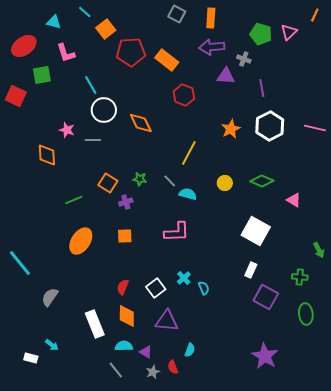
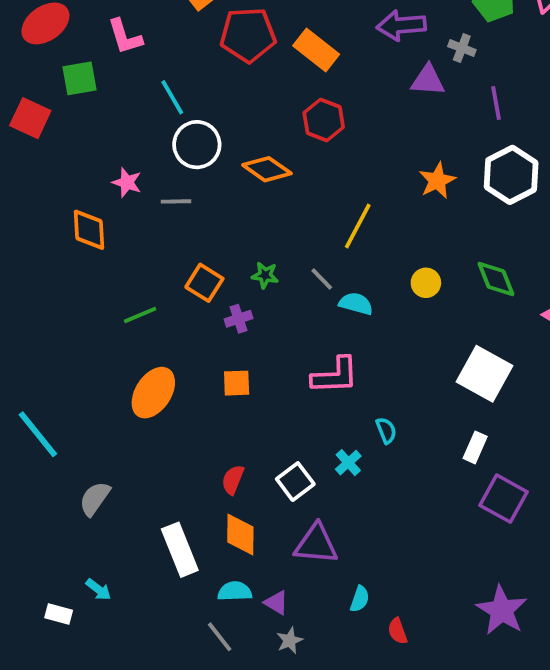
red hexagon: (184, 95) -> (324, 120), moved
orange diamond: (141, 123) -> (267, 169), turned -30
green diamond: (262, 181) -> (496, 279), turned 45
cyan semicircle: (204, 288) -> (386, 430), moved
red semicircle: (173, 367) -> (398, 631), moved

